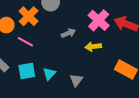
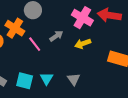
pink line: (25, 42) -> (35, 44), moved, turned 35
cyan square: (27, 71) -> (25, 81), turned 36

